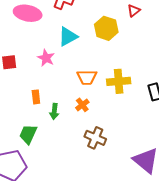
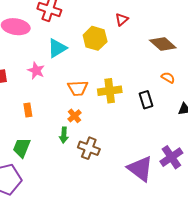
green arrow: (54, 111) -> (64, 135), moved

